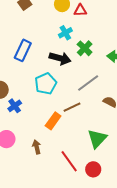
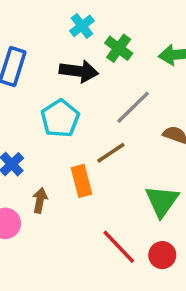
orange rectangle: (53, 121) -> (82, 181), turned -42
brown arrow: (37, 147) -> (40, 200), moved, turned 32

